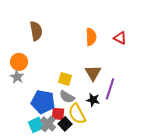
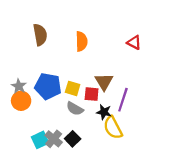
orange semicircle: (91, 37) -> (82, 41), moved
orange circle: (19, 62) -> (21, 101), moved
blue pentagon: (43, 102) -> (48, 86), moved
red square: (58, 114) -> (92, 94), moved
yellow semicircle: (77, 114) -> (113, 128), moved

